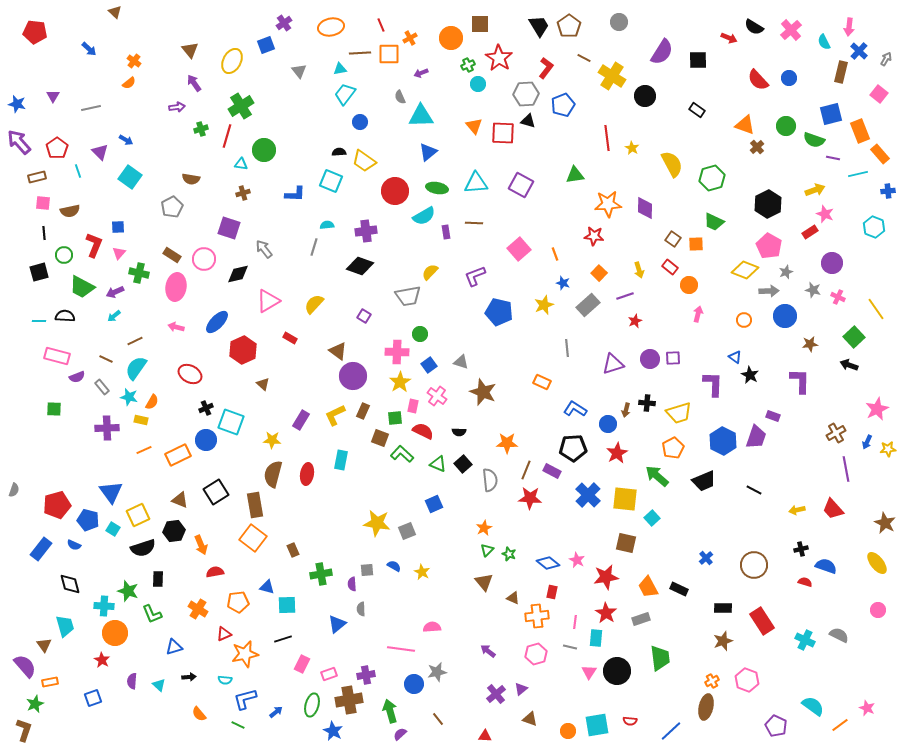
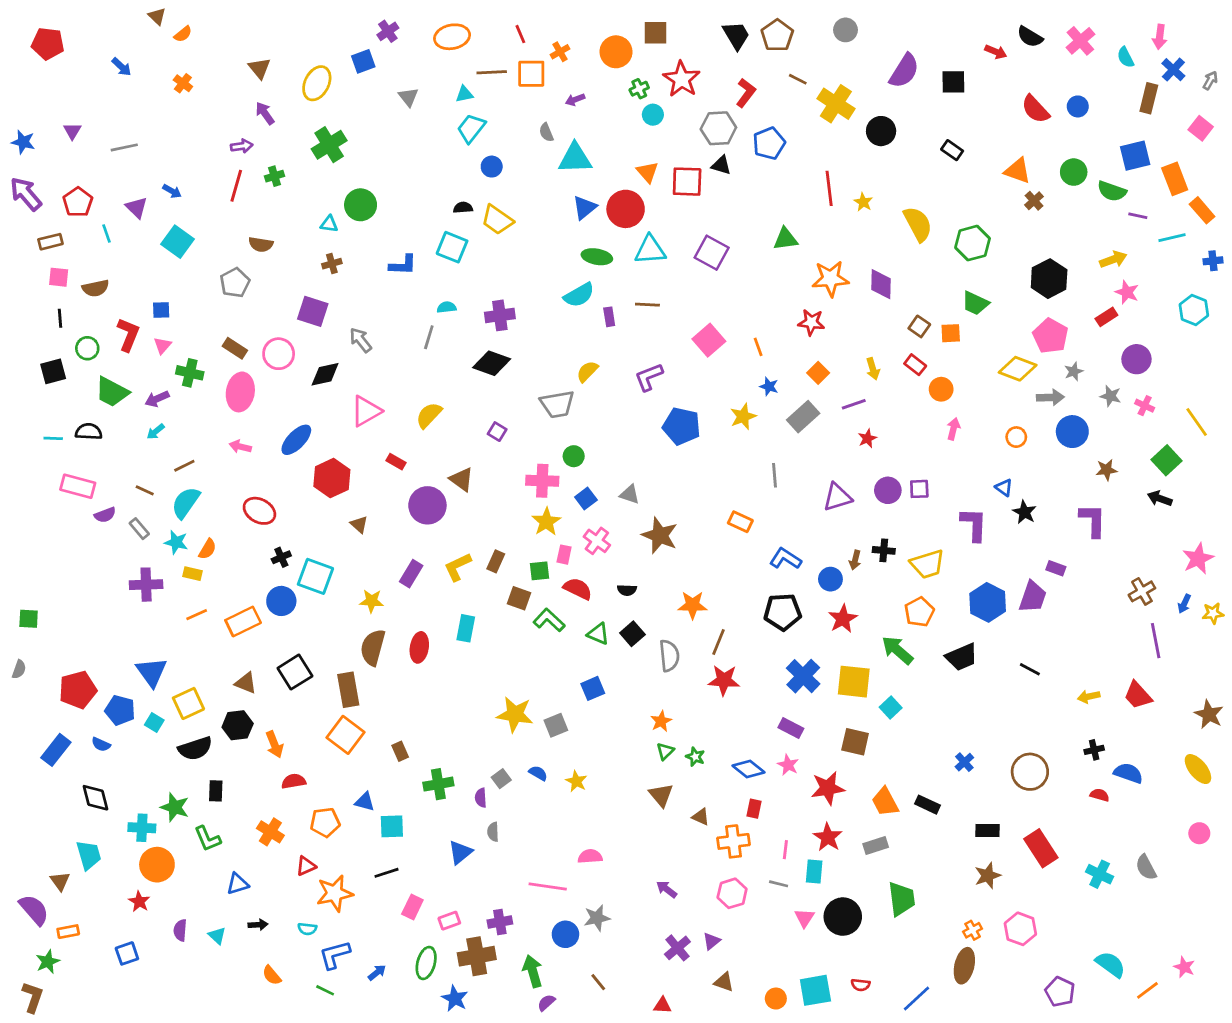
orange semicircle: (129, 83) -> (183, 34), moved
red line: (227, 136) -> (236, 186), moved
red circle: (395, 191) -> (626, 209), moved
purple circle: (353, 376) -> (427, 505), moved
green square: (54, 409) -> (29, 619), moved
purple rectangle: (552, 471) -> (791, 728), moved
gray square: (367, 570) -> (501, 779), turned -32
gray semicircle: (839, 635) -> (1146, 867), turned -144

